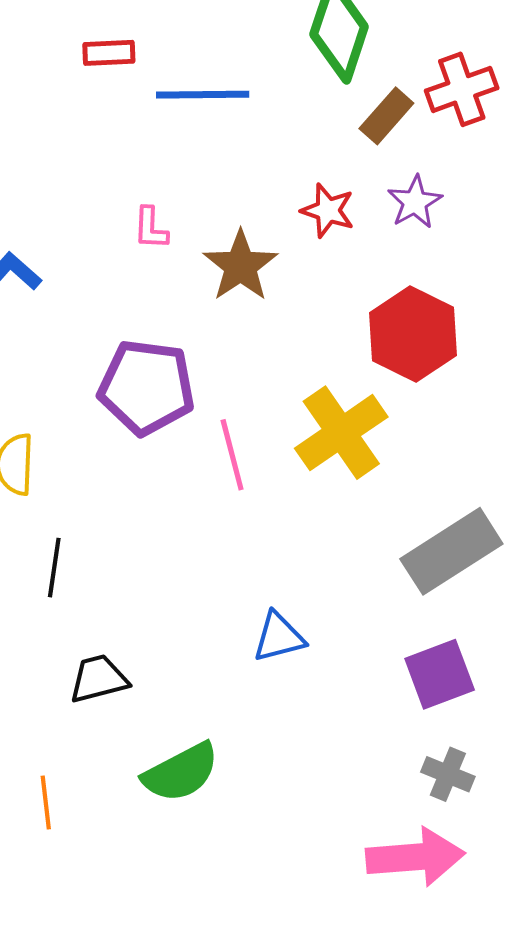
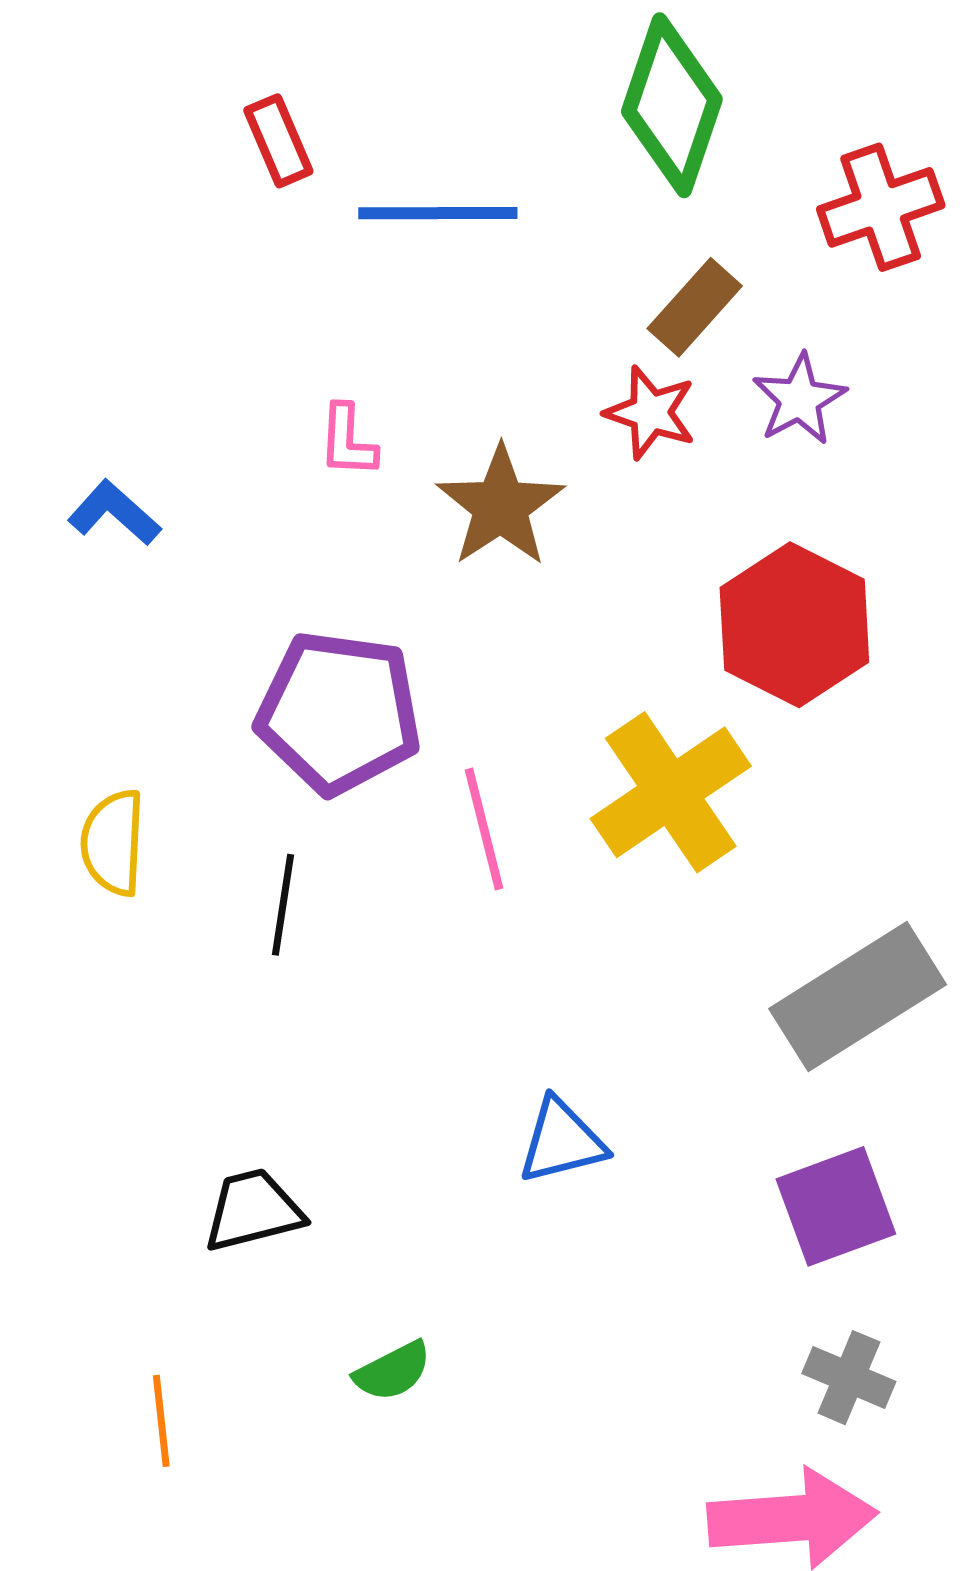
red rectangle: (109, 53) -> (278, 141), turned 69
brown rectangle: (386, 116) -> (695, 307), moved
black line: (54, 568) -> (283, 905), moved
green semicircle: (181, 772) -> (393, 1371), size x0.6

